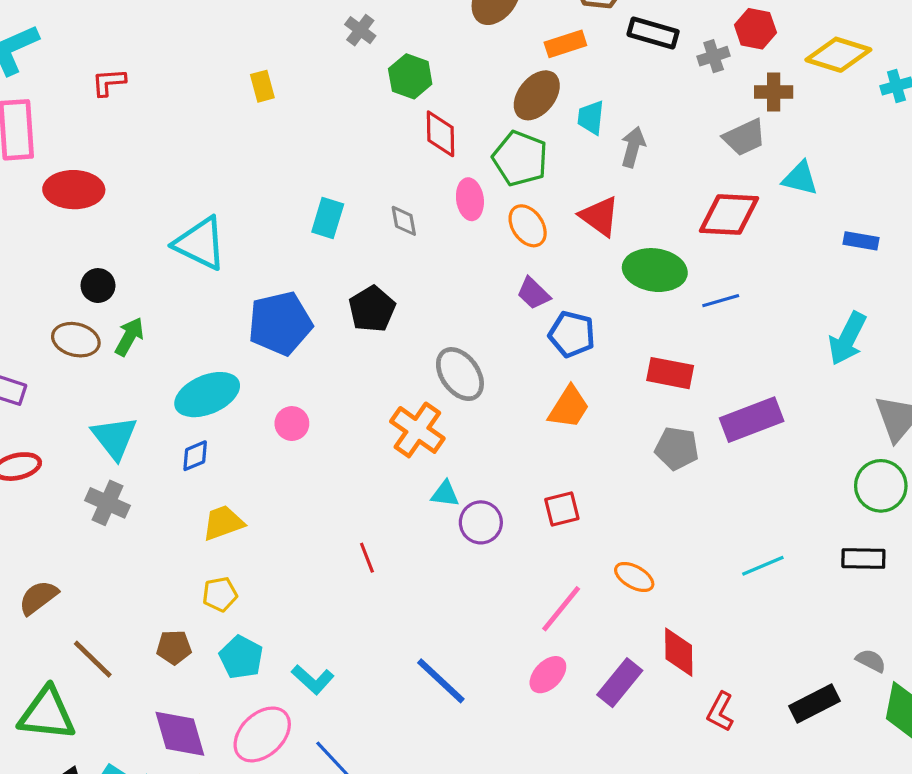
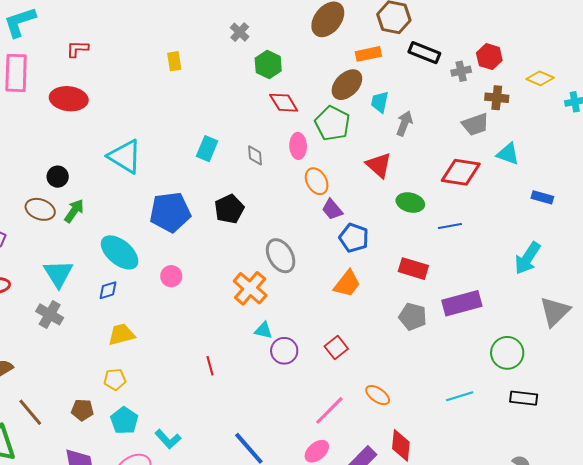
yellow diamond: (838, 55) -> (540, 78), size x0.7
red diamond: (440, 134) -> (284, 103), turned -36
red ellipse: (74, 190) -> (69, 99), moved
orange ellipse: (528, 226) -> (317, 181), moved
green ellipse: (655, 270) -> (410, 203), size x0.7
cyan ellipse: (207, 395) -> (120, 252), turned 57
green circle: (881, 486) -> (507, 353), moved
red square: (562, 509) -> (336, 347), turned -30

